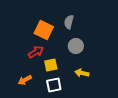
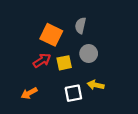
yellow square: (51, 65) -> (64, 63), moved
white square: (54, 85) -> (73, 93), moved

